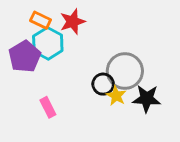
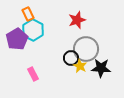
orange rectangle: (41, 20) -> (28, 14), turned 40
red star: (73, 22) -> (77, 20), moved

